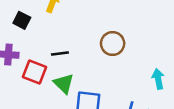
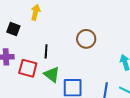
black line: (60, 53) -> (46, 51), turned -72

